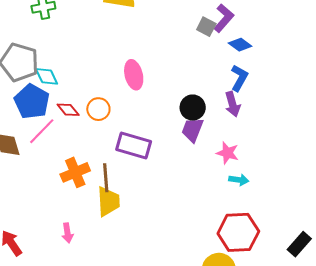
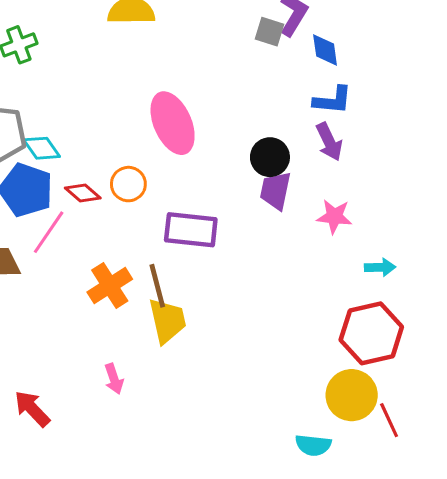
blue diamond: (240, 45) -> (325, 50), turned 55
pink ellipse: (134, 75) -> (173, 123), size x1.4
blue L-shape: (239, 78) -> (333, 100), turned 76
cyan arrow: (239, 180) -> (380, 267), moved

